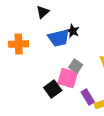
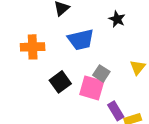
black star: (73, 31) -> (117, 19), moved
black square: (53, 89) -> (60, 82), moved

